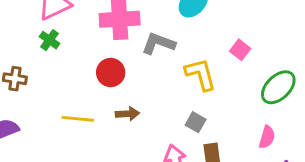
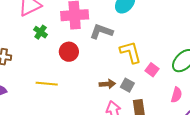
green cross: (50, 40) -> (41, 32), moved
pink square: (240, 50) -> (152, 70), moved
brown arrow: (127, 114) -> (107, 84), moved

